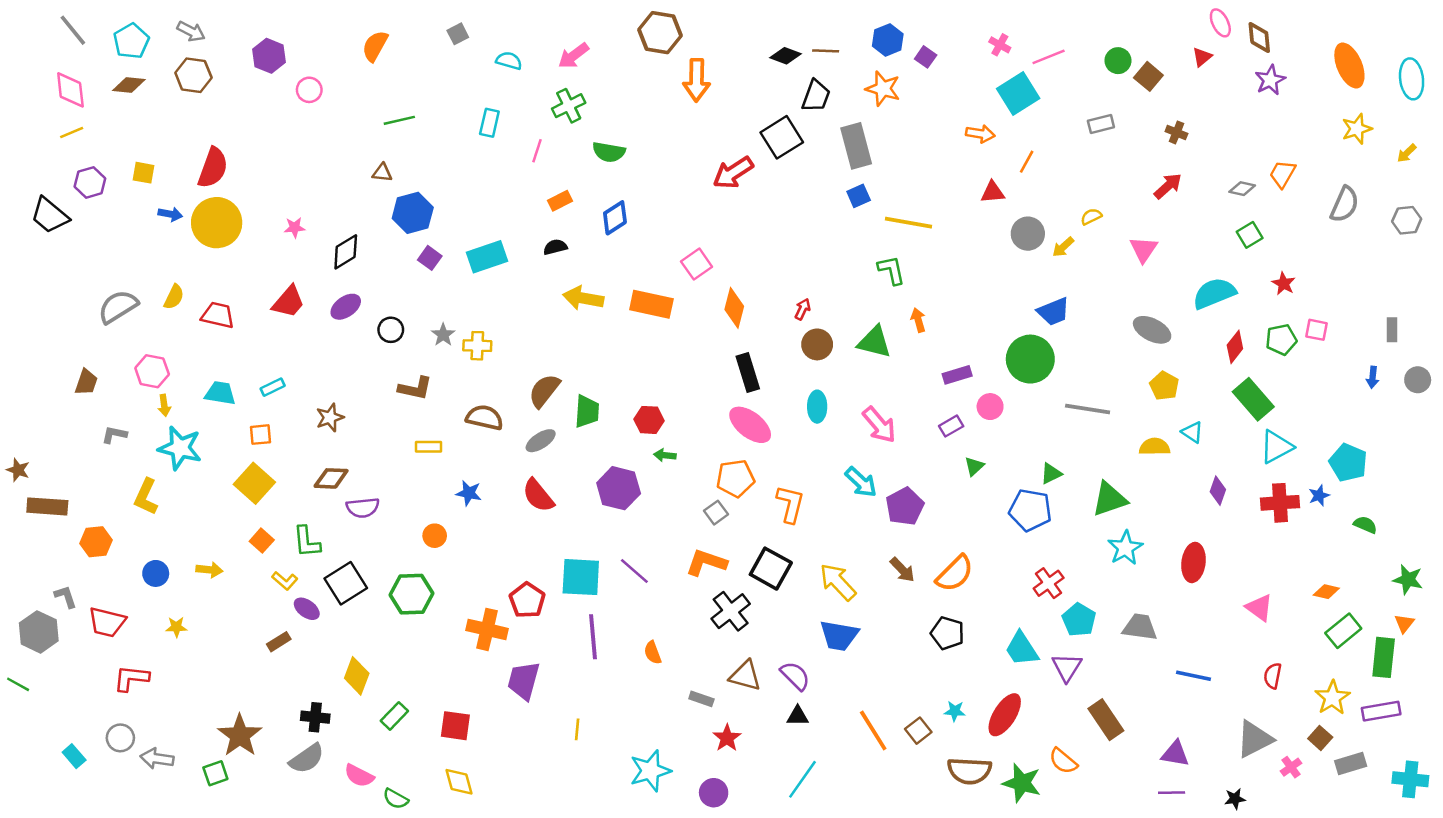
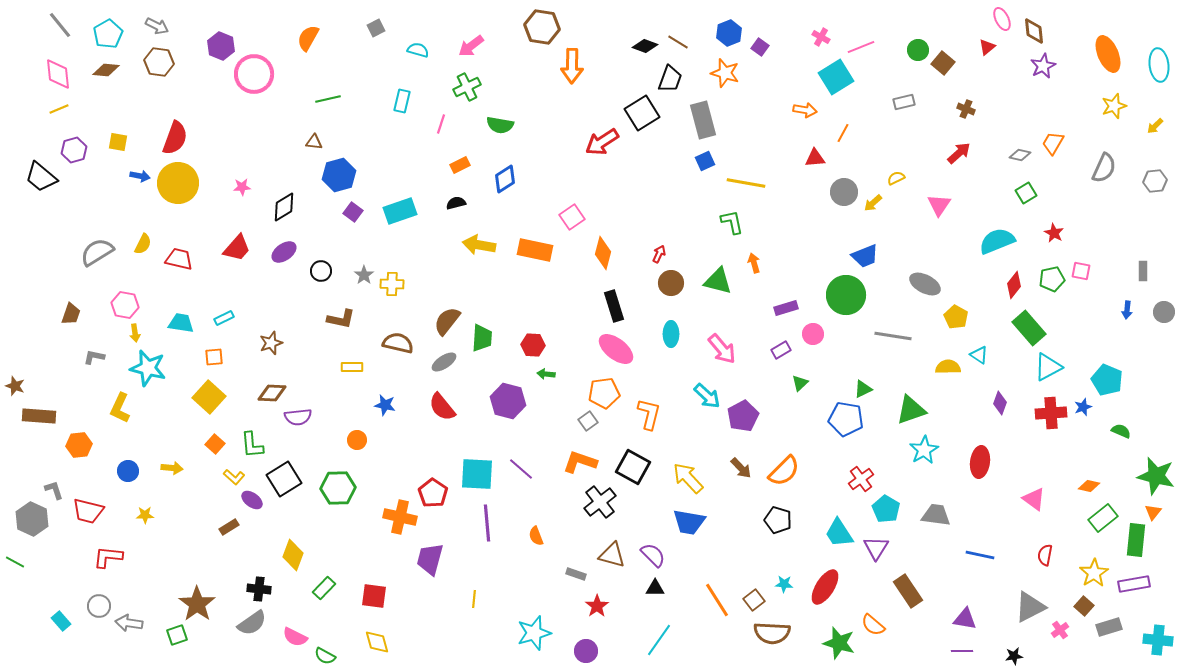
brown line: (826, 51) -> (678, 42), turned 30
pink circle: (309, 90) -> (254, 74), size x1.8
gray ellipse: (1152, 330) -> (925, 284), moved
green star: (1408, 580) -> (1156, 476), size x1.5
brown semicircle: (969, 771) -> (772, 633), moved

